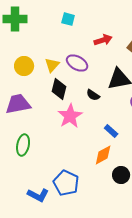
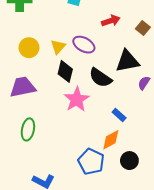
black semicircle: (93, 95) -> (100, 78), size x1.6
blue pentagon: (66, 183) -> (91, 162), moved

